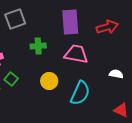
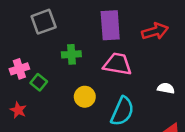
green square: (11, 79) -> (39, 82), moved

